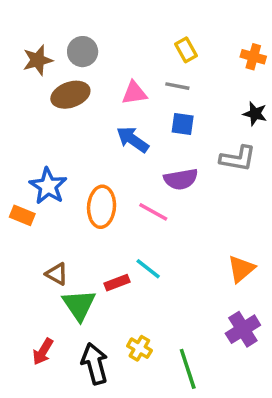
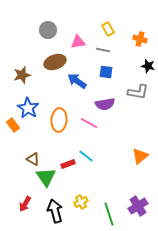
orange cross: (253, 57) -> (140, 39), moved
brown star: (38, 60) -> (22, 75), moved
pink triangle: (134, 93) -> (78, 42), moved
brown ellipse: (70, 95) -> (55, 62), moved
orange rectangle: (22, 215) -> (13, 125), turned 32
purple cross: (243, 329) -> (138, 206), moved
yellow cross: (139, 348) -> (81, 202), turned 32

